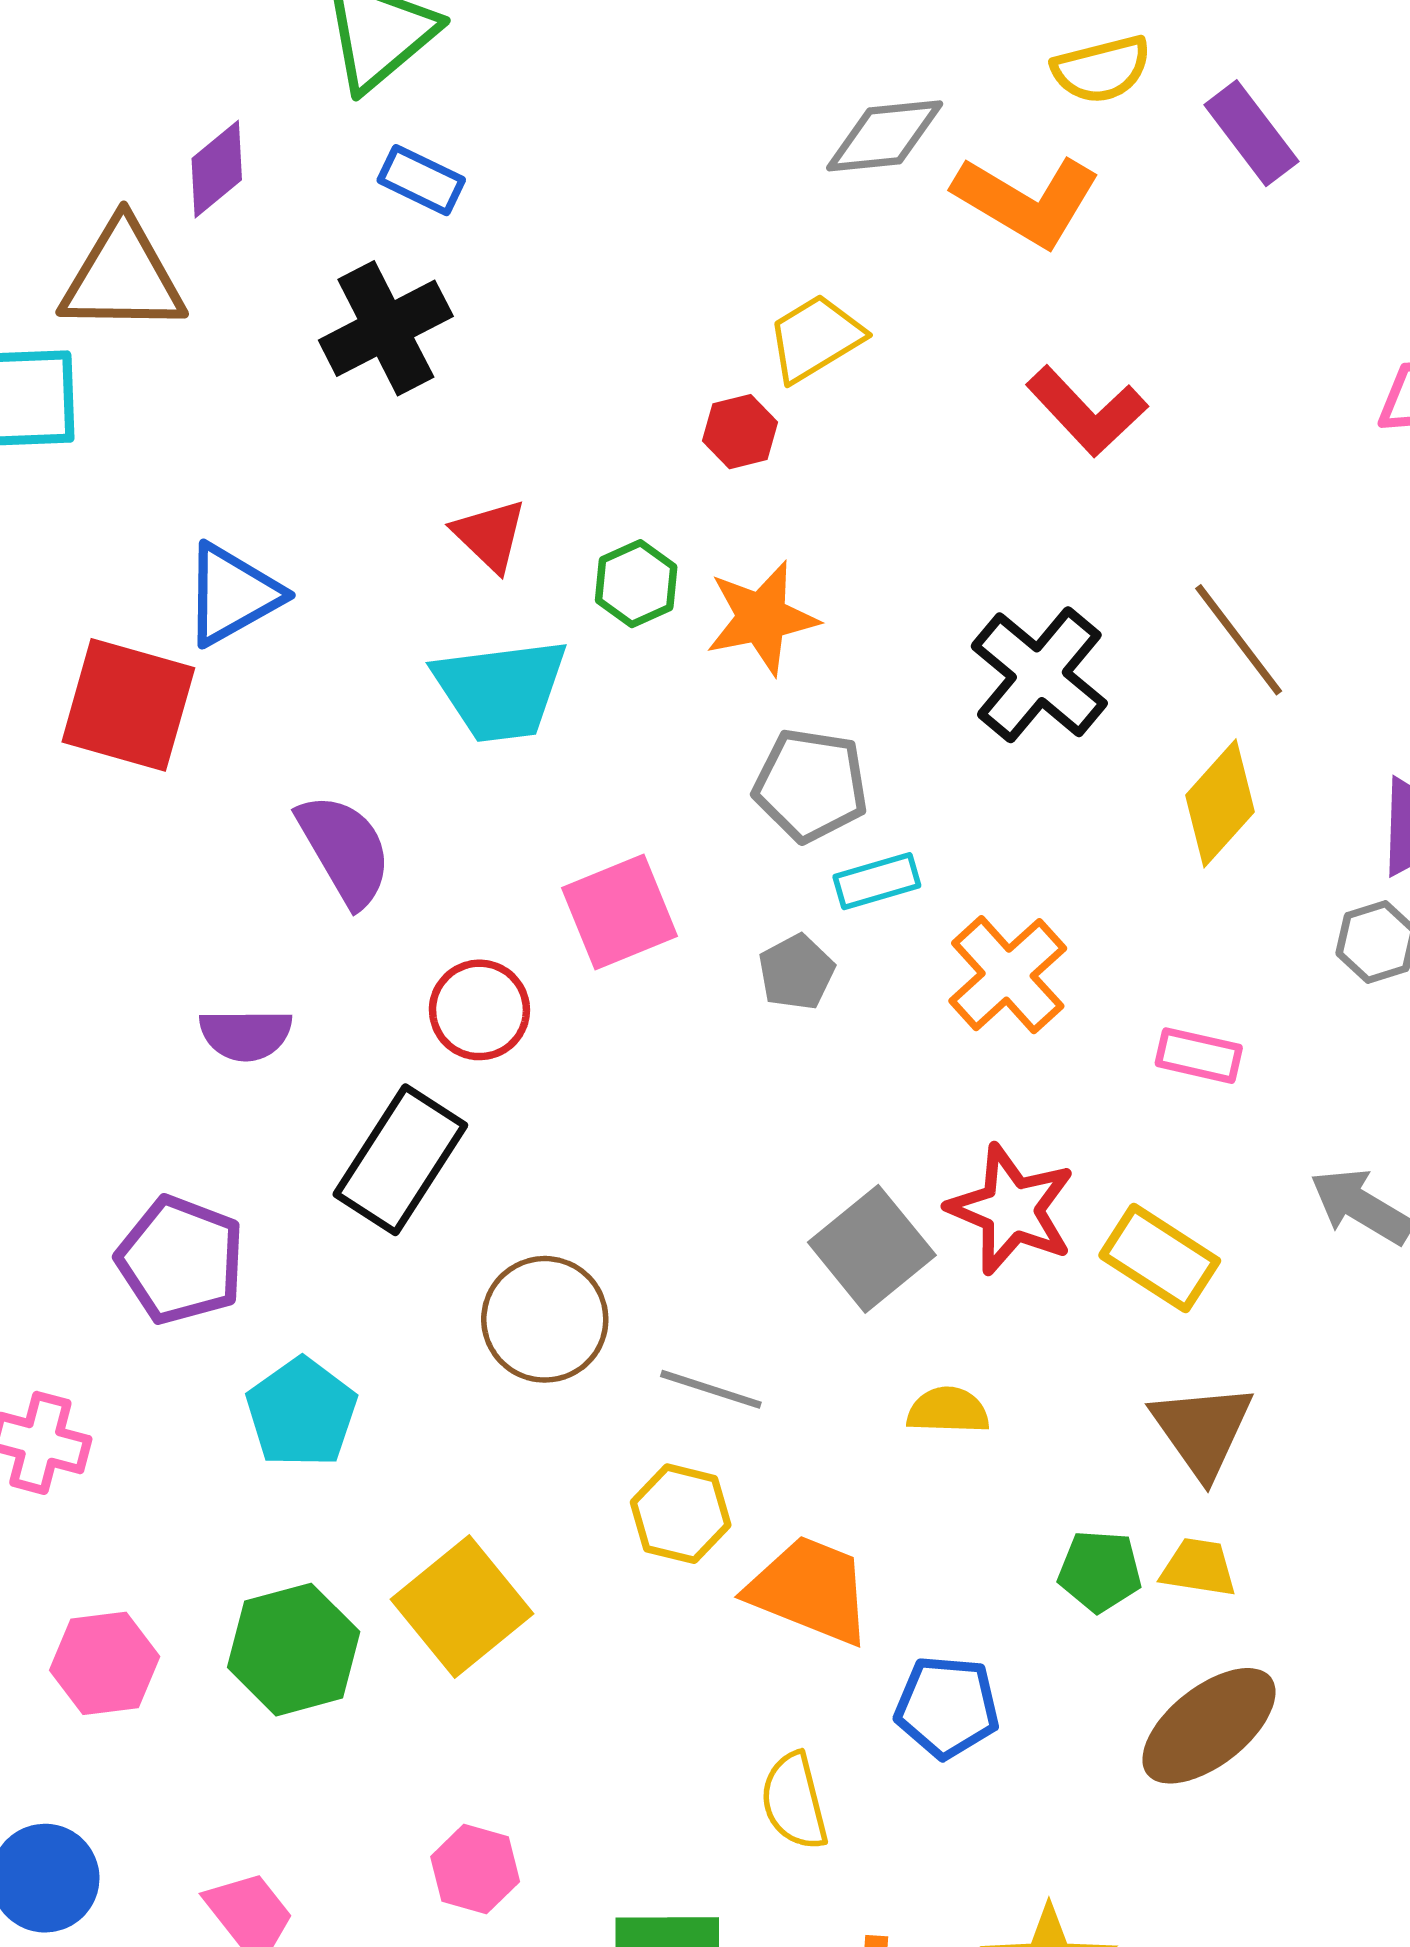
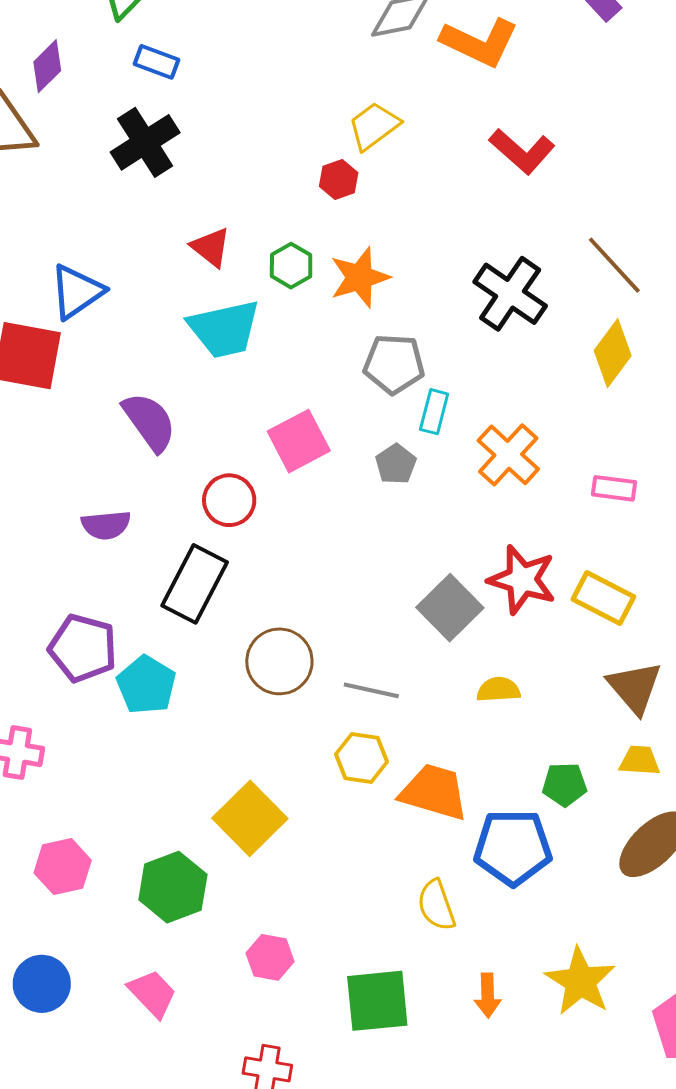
cyan rectangle: (877, 881) -> (434, 412), turned -54
cyan pentagon: (302, 1413) -> (146, 685), moved
green pentagon: (1100, 1571) -> (565, 784), moved
green hexagon: (294, 1650) -> (173, 887), moved
blue pentagon: (947, 1707) -> (513, 847), size x1.4

